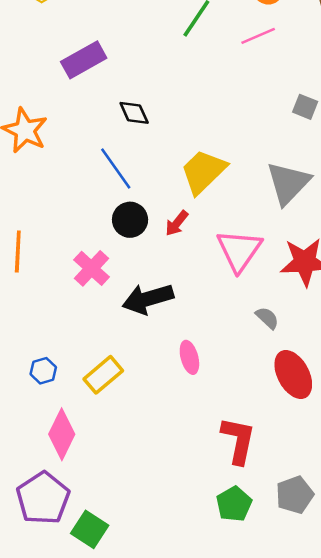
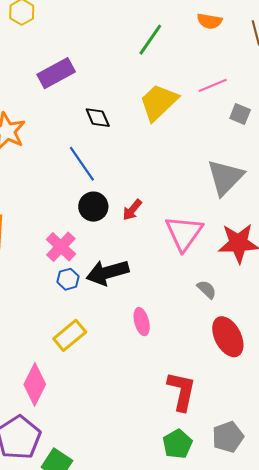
pink line: (258, 36) -> (213, 85), moved
yellow trapezoid: (203, 172) -> (159, 102), moved
blue hexagon: (43, 371) -> (68, 279), moved

